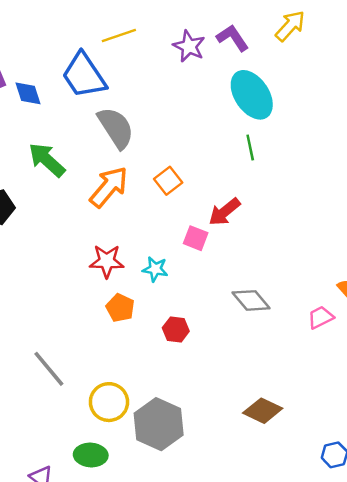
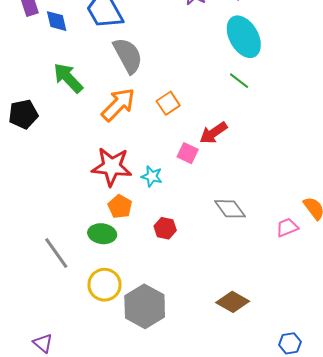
green line: (250, 148) -> (239, 81), turned -45
red star: (107, 261) -> (112, 167), size x1.4
green ellipse: (91, 455) -> (102, 234), moved

